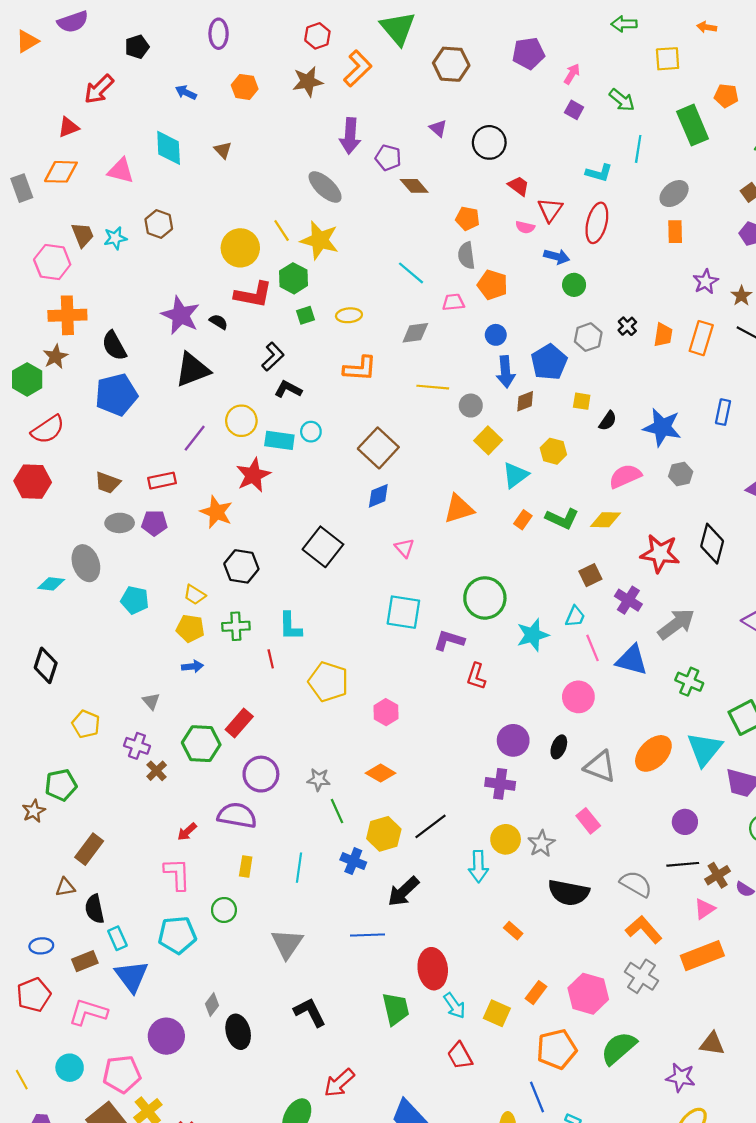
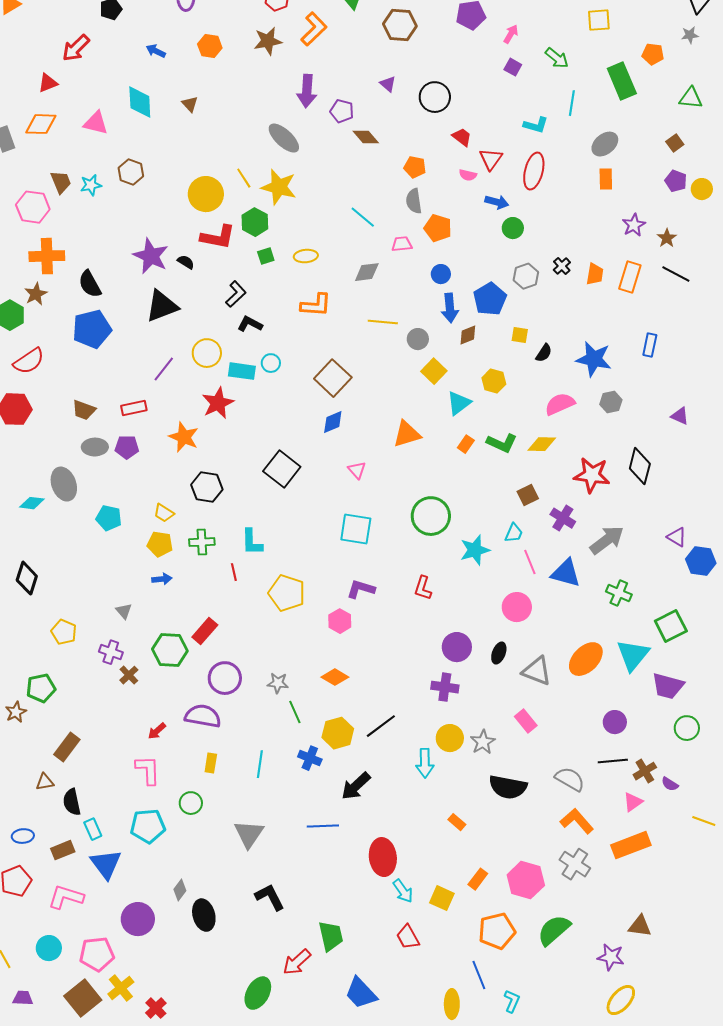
purple L-shape: (449, 640) -> (361, 589), moved
green trapezoid: (396, 1009) -> (331, 936), moved

